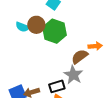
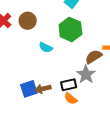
brown circle: (36, 25) -> (28, 21), moved
cyan semicircle: (22, 27) -> (46, 47), moved

